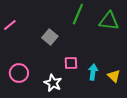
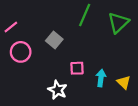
green triangle: (109, 21) -> (118, 23), turned -50
pink circle: (19, 73) -> (21, 52), moved

